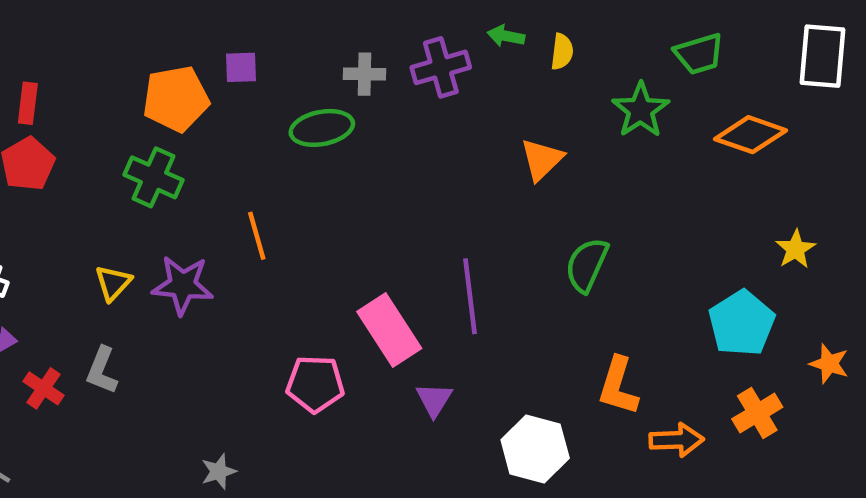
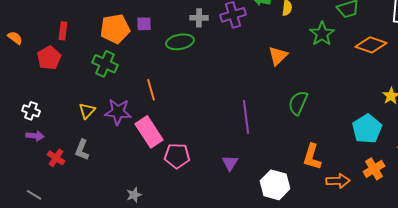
purple square: (241, 67) -> (144, 24), moved
red rectangle: (28, 103) -> (63, 31), moved
pink rectangle: (389, 330) -> (149, 132), moved

